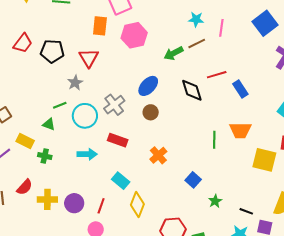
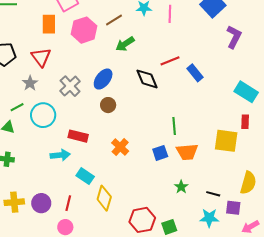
brown line: (197, 44) -> (114, 20), moved
gray cross: (114, 105) -> (70, 86), moved
orange trapezoid: (240, 130) -> (187, 152), moved
cyan arrow: (87, 154) -> (60, 155), moved
blue square: (193, 180) -> (160, 153), moved, turned 35

